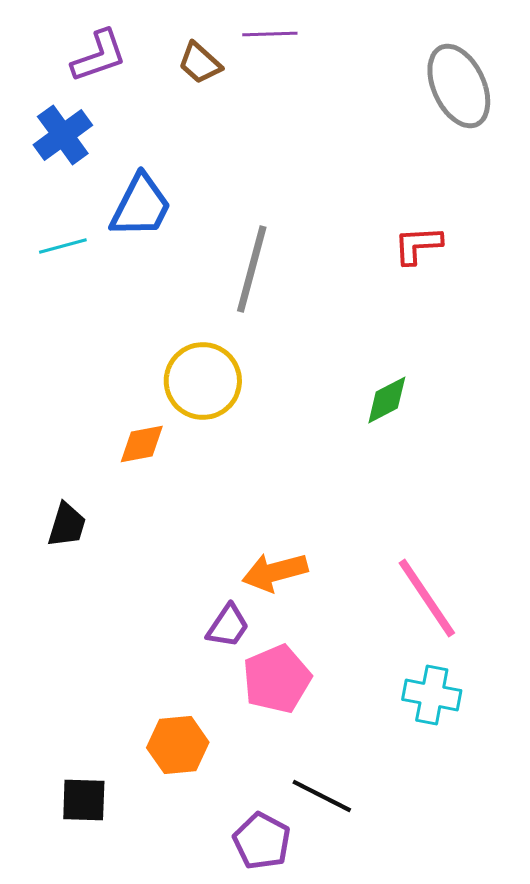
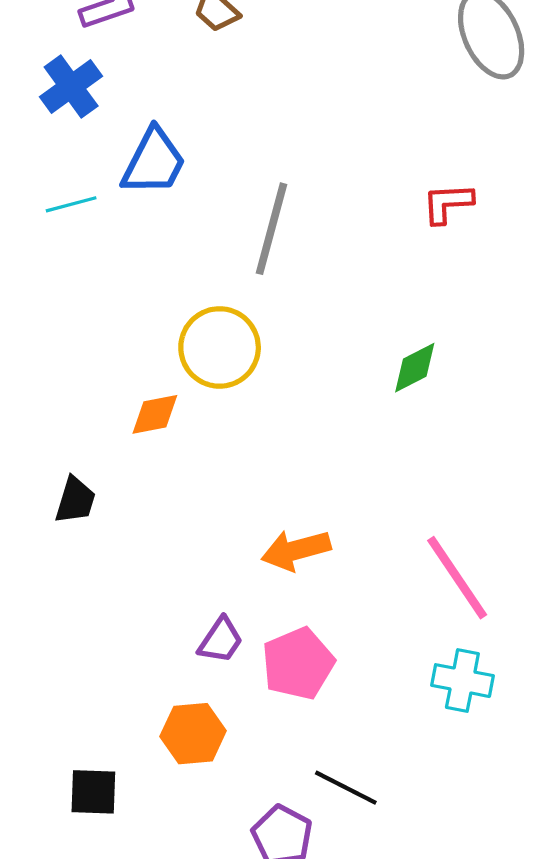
purple trapezoid: (228, 626) -> (221, 640), moved

